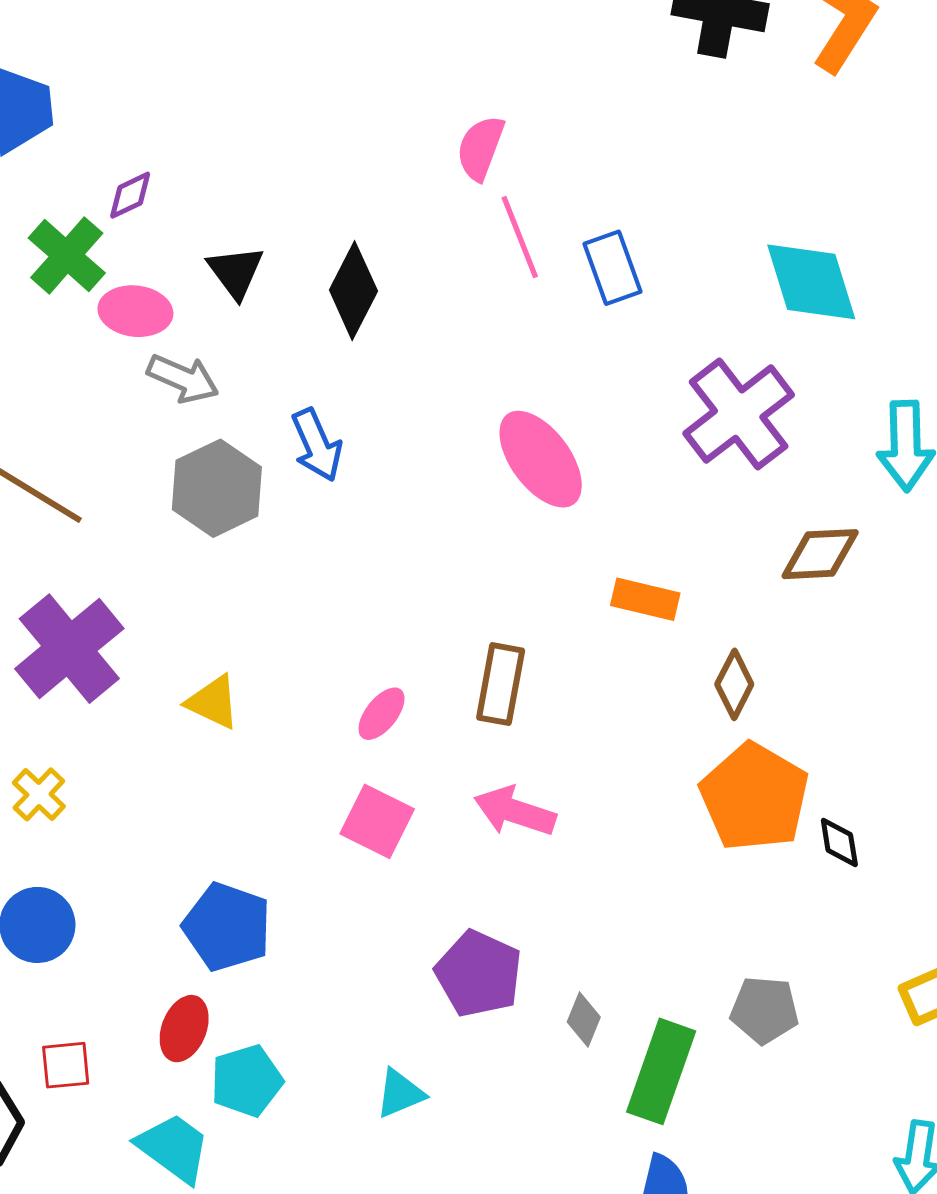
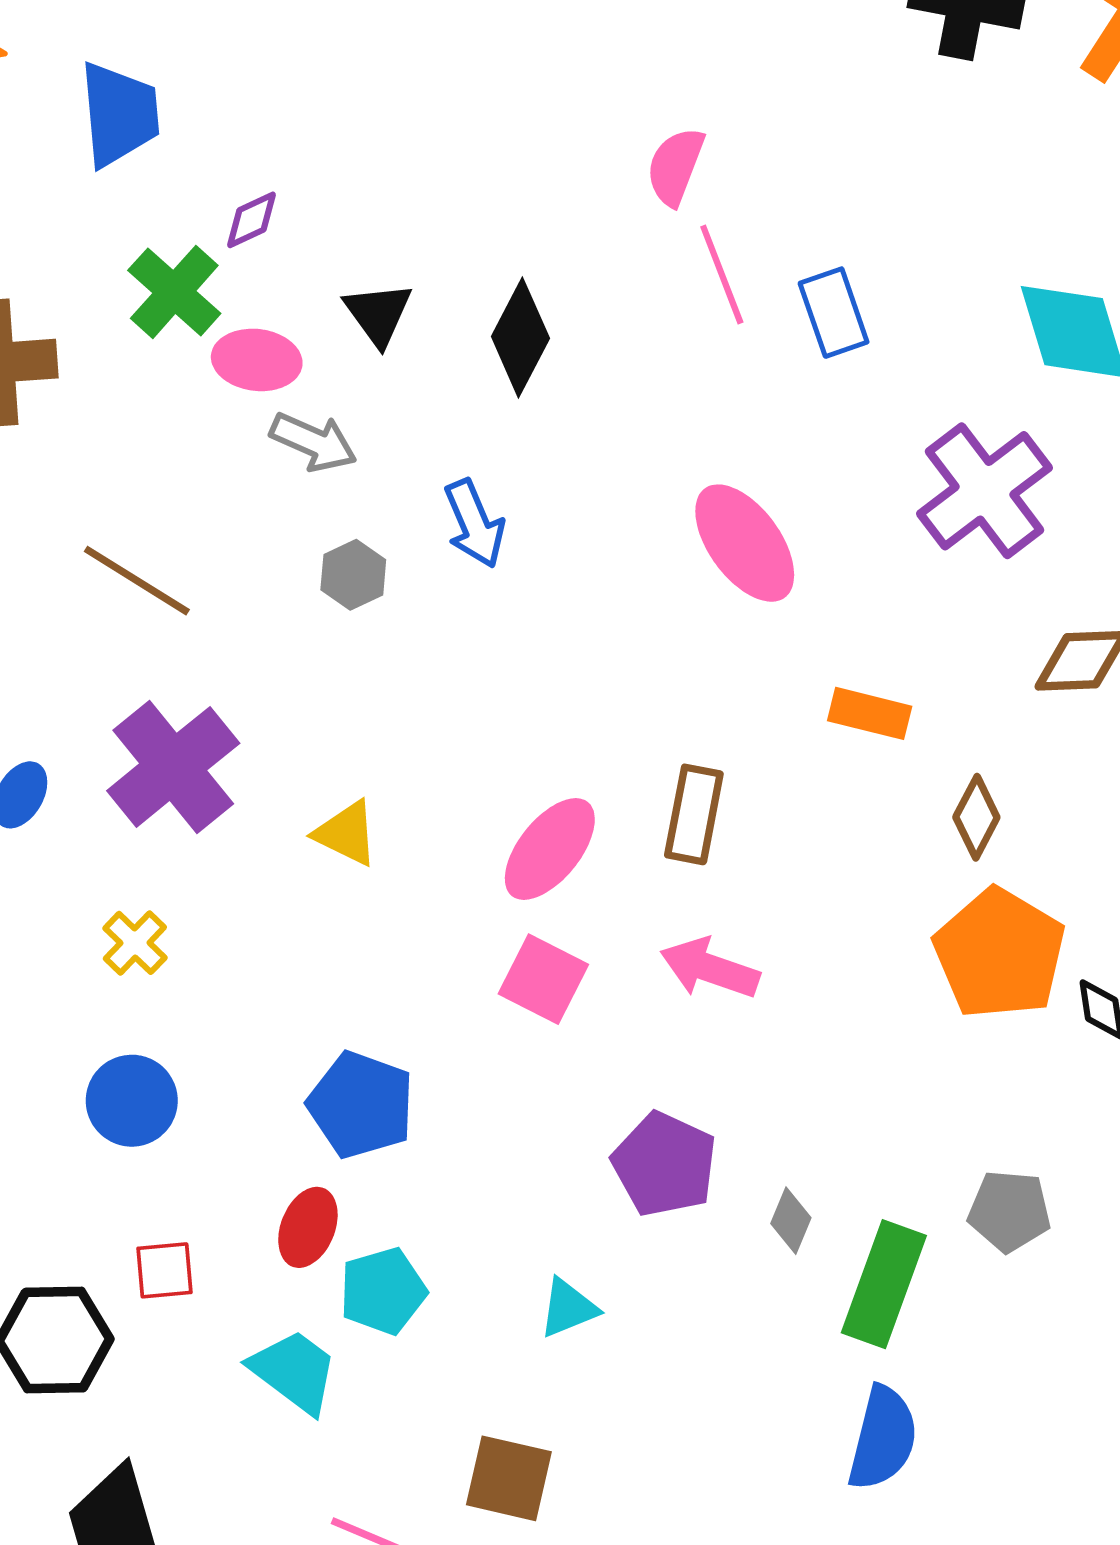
gray hexagon: (217, 488) -> (353, 575), size x0.6
pink ellipse: (382, 714) -> (550, 849), size x1.6

